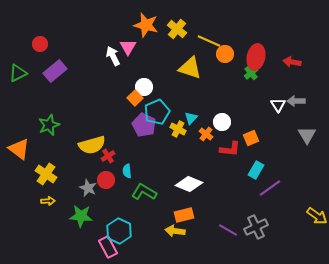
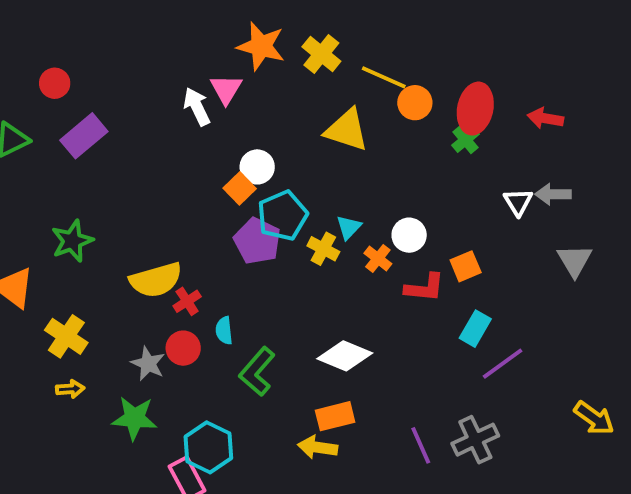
green L-shape: (144, 192) -> (257, 371), turned -80
purple line: (228, 230) -> (421, 445), turned 36

